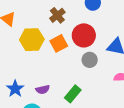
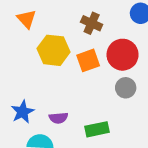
brown cross: (57, 15) -> (92, 23), turned -35
green rectangle: (73, 94) -> (97, 129), turned 30

